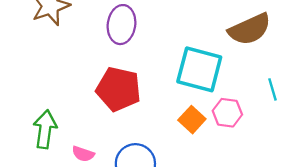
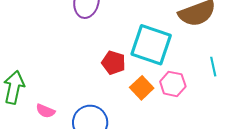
red pentagon: (119, 89) -> (114, 63), moved, size x0.6

